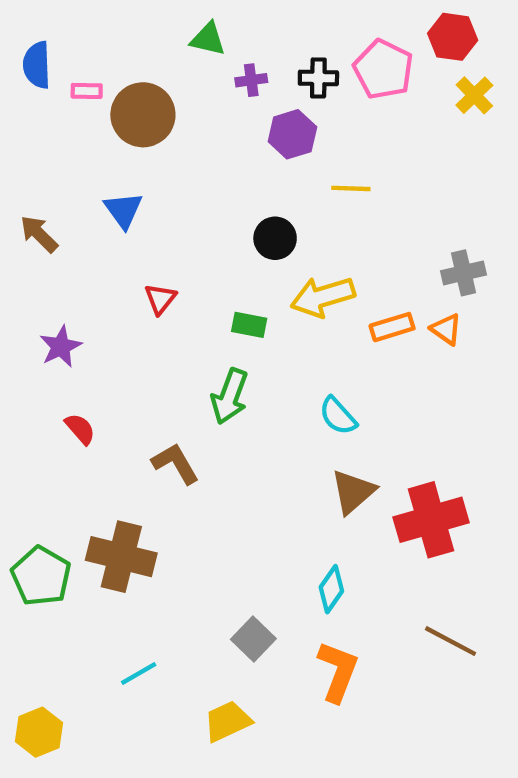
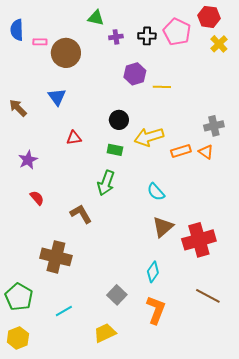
purple hexagon: (292, 134) -> (135, 74), moved
black circle: (275, 238) -> (119, 120), moved
red triangle: (160, 299) -> (74, 138), turned 42
green pentagon: (41, 576) -> (19, 297), moved

